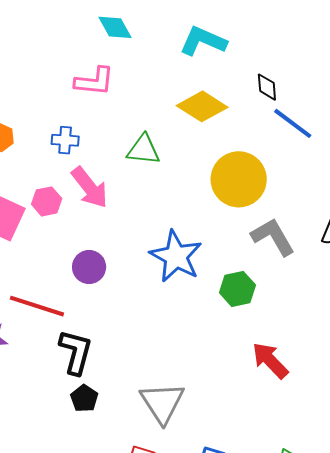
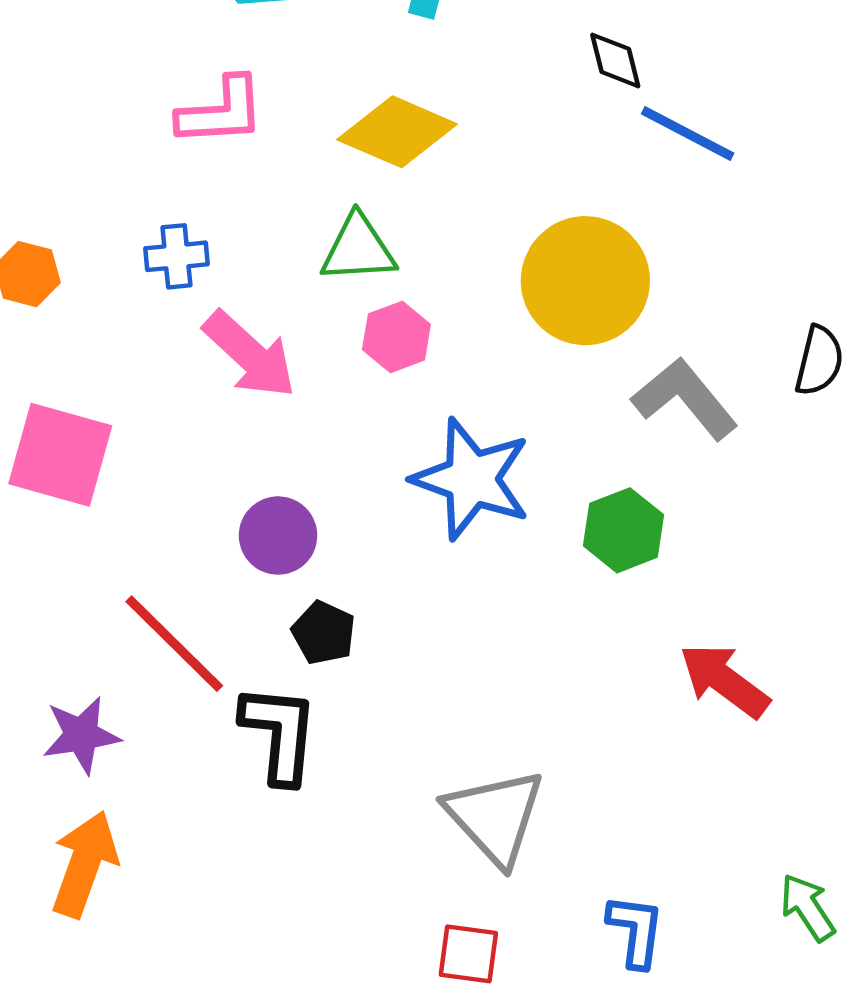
yellow diamond: (202, 106) -> (397, 132), moved
pink hexagon: (47, 201) -> (396, 337), moved
red line: (37, 306) -> (174, 644), turned 36
black pentagon: (84, 398) -> (324, 633), moved

